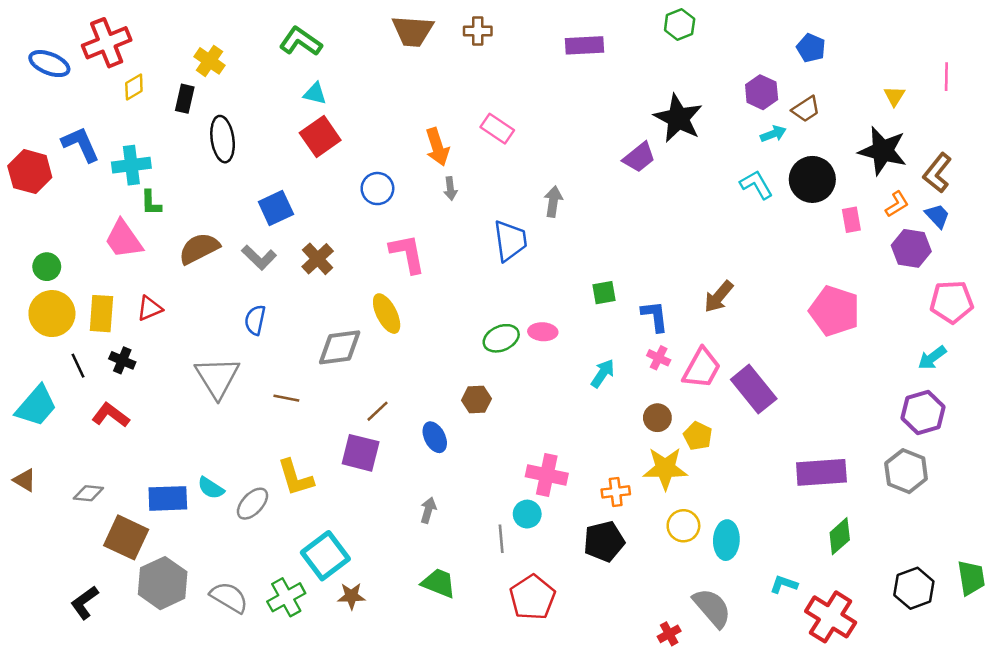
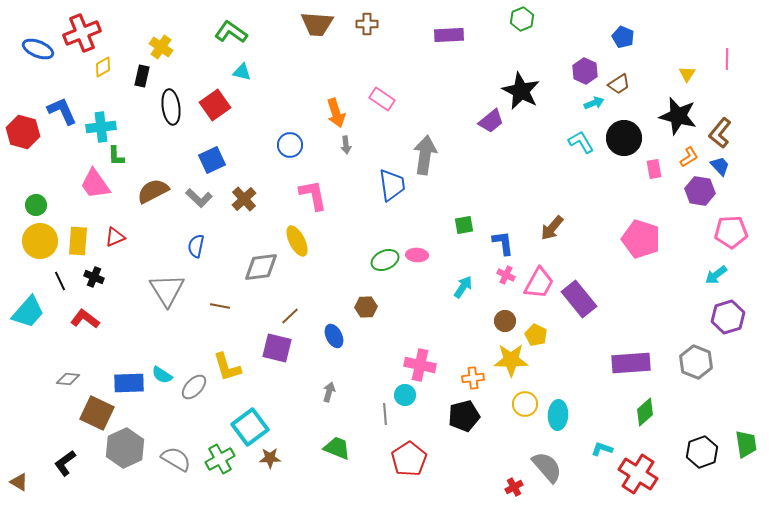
red square: (320, 136) -> (215, 105), moved
gray arrow: (553, 202) -> (425, 155), size x1.6
purple hexagon: (923, 412) -> (728, 317), moved
brown triangle: (25, 480) -> (19, 482), moved

